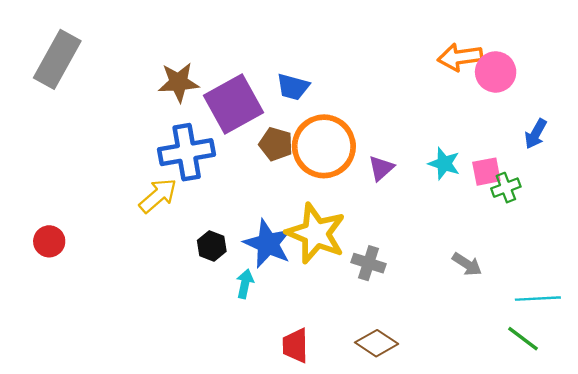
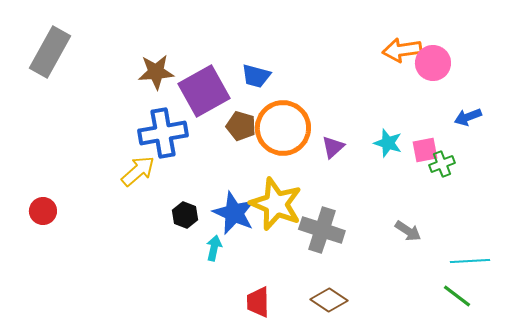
blue arrow: (536, 134) -> (468, 117), turned 40
gray cross: (369, 263) -> (322, 230), size x1.5

